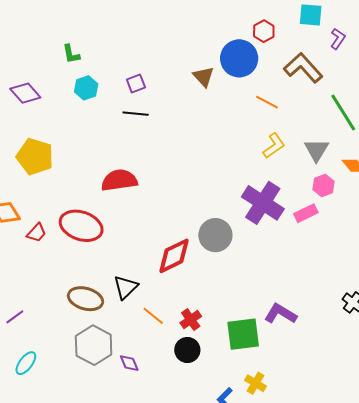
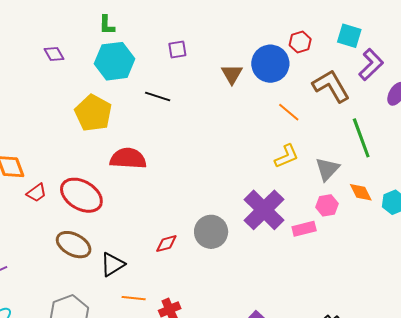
purple L-shape: (338, 39) -> (371, 65), size x1.5
purple square: (136, 83) -> (177, 50), moved
cyan hexagon: (86, 88) -> (115, 61), size x1.6
purple diamond: (25, 93) -> (54, 54), size x0.7
yellow pentagon: (35, 157) -> (93, 113), moved
red diamond: (174, 256) -> (166, 244), size x0.6
brown ellipse: (85, 299) -> (74, 245), moved
orange line: (153, 316) -> (134, 298), turned -45

